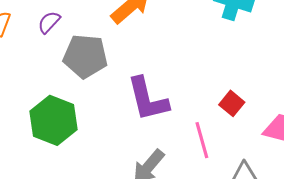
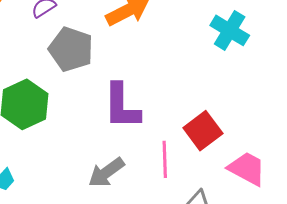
red square: (232, 103) -> (203, 131), size x1.5

